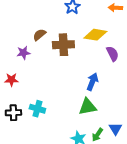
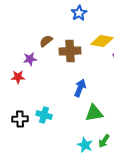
red star: (11, 80) -> (18, 77), moved
blue arrow: (92, 82) -> (80, 88), moved

